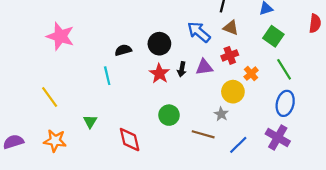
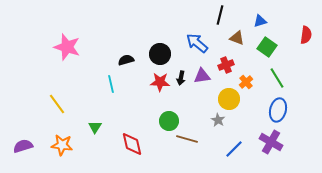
brown triangle: (231, 28) -> (237, 38), moved
red star: (159, 74) -> (160, 82), turned -30
brown line: (203, 134) -> (187, 139), moved

